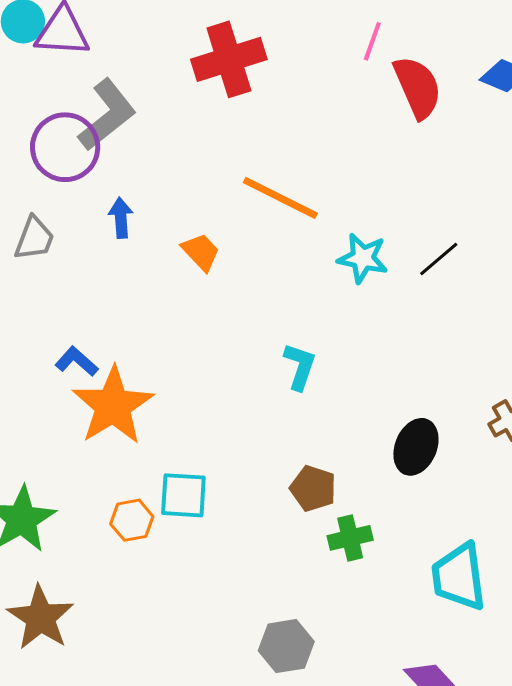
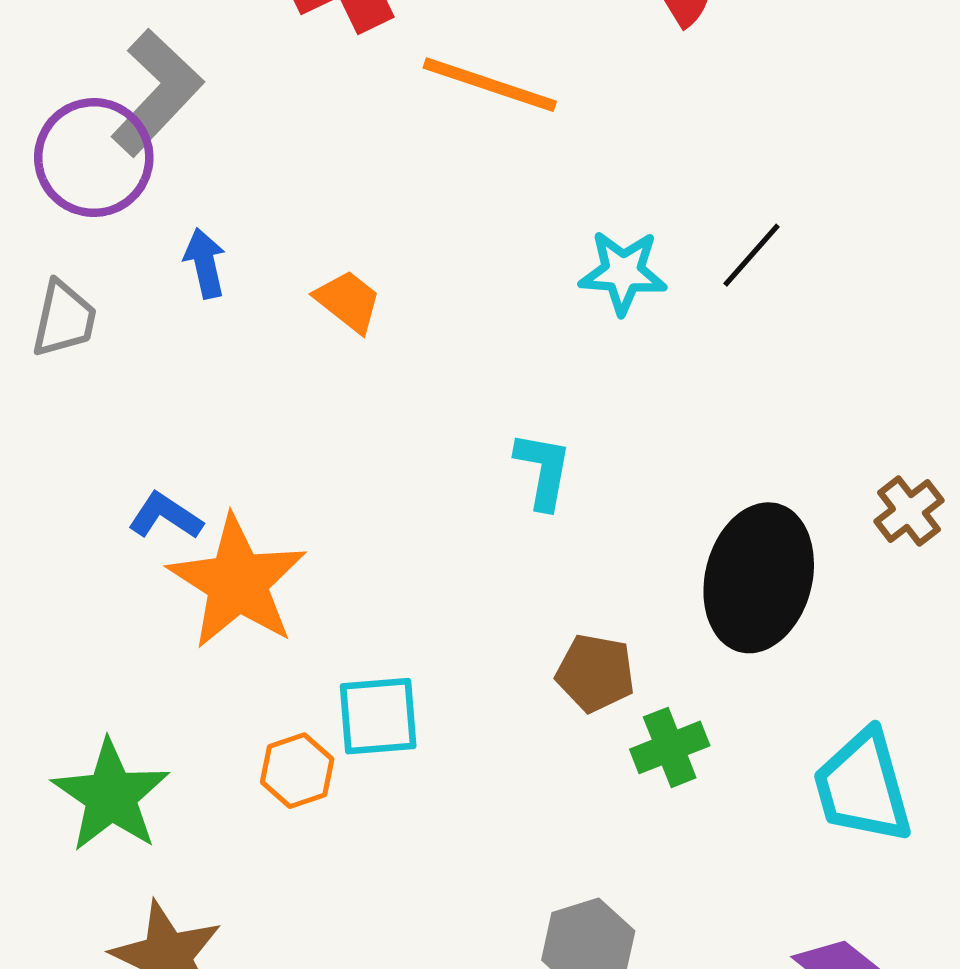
orange line: (280, 198) -> (490, 85), moved
black ellipse: (416, 447) -> (759, 578), size x1.5

